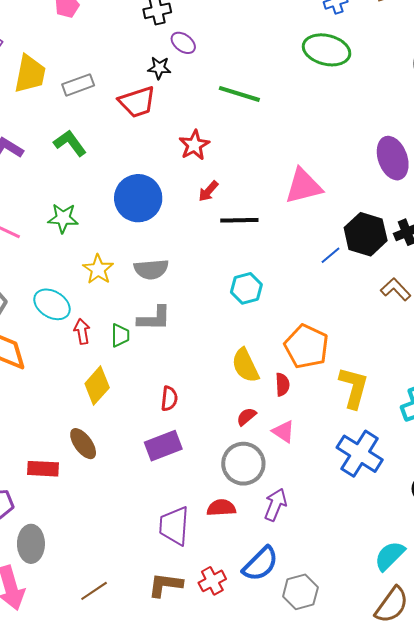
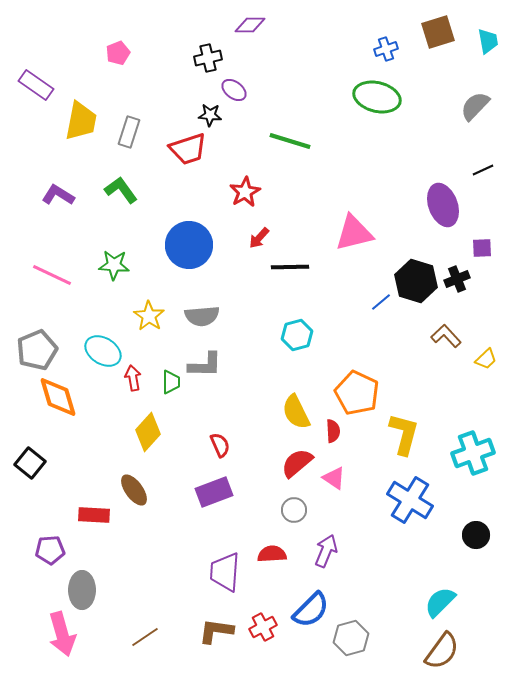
gray rectangle: (78, 85) -> (129, 132), turned -52
red semicircle: (169, 399) -> (220, 445), turned -30
red semicircle: (246, 417) -> (297, 463), size x1.6
gray circle: (243, 464) -> (294, 510), size x0.6

